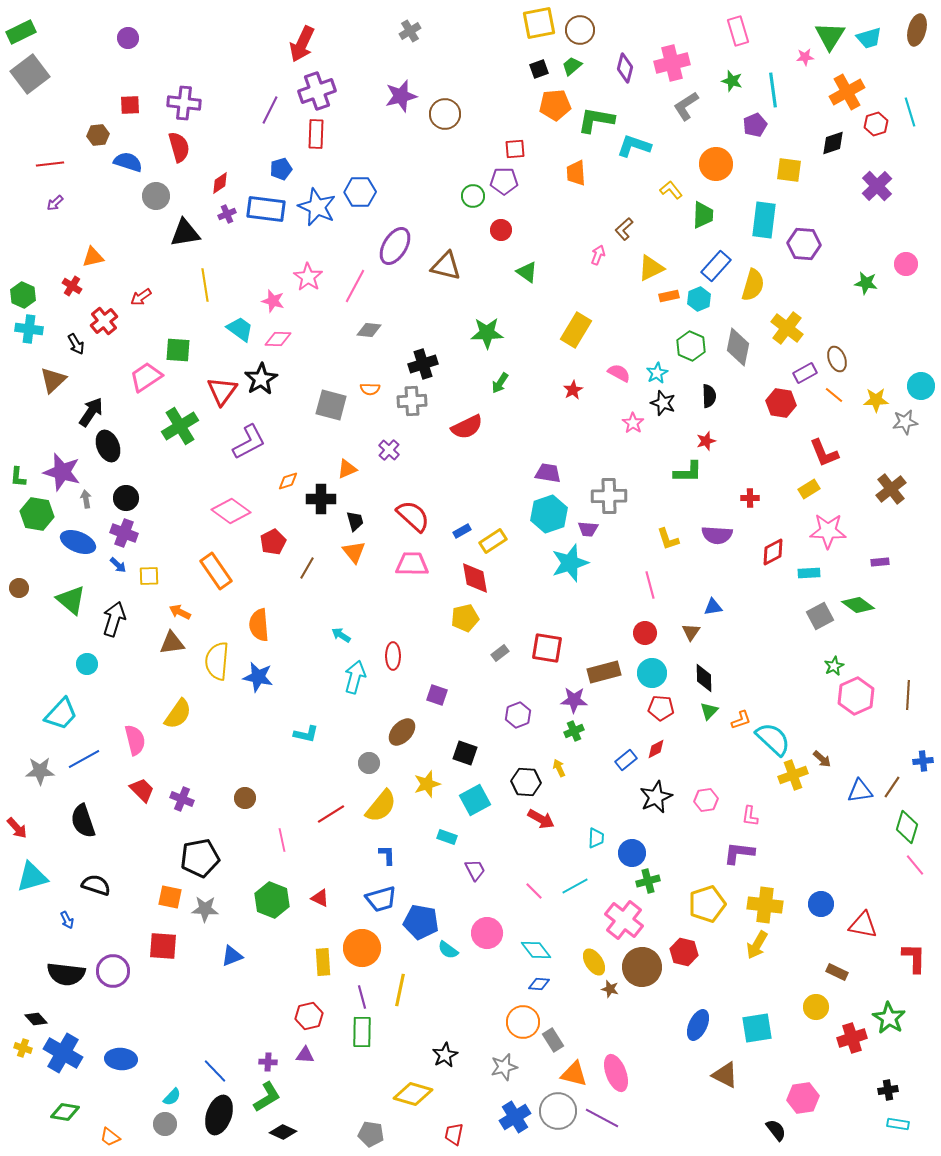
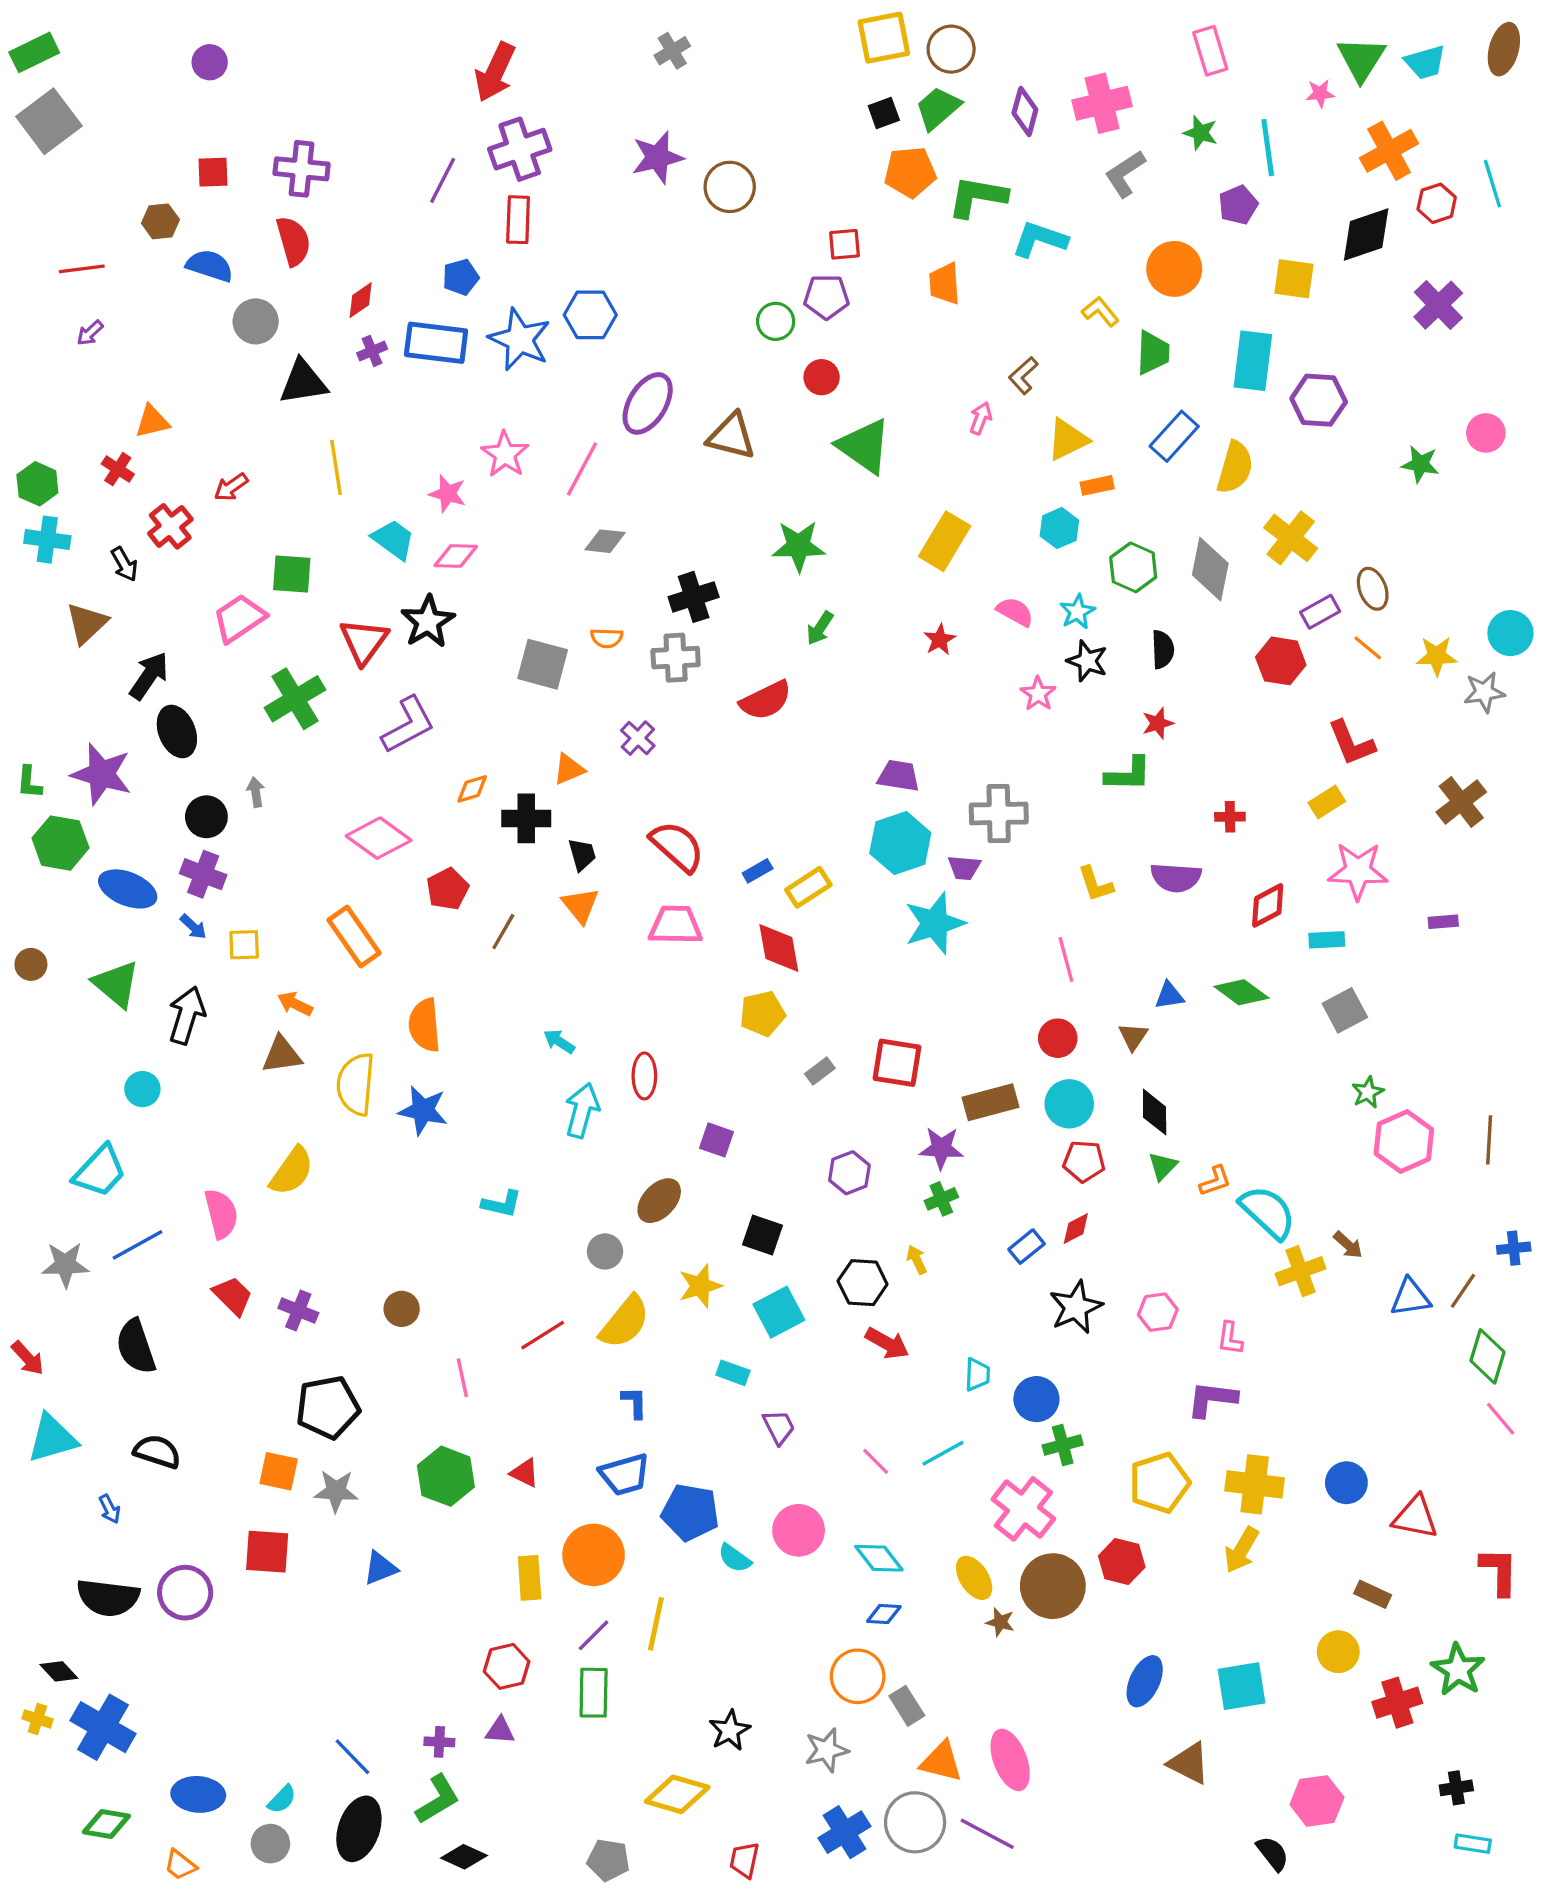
green trapezoid: (572, 66) -> (938, 108), size x1.4
black diamond: (833, 143) -> (1366, 234), size x1.4
green triangle: (527, 272) -> (864, 446), size x1.6
cyan hexagon: (699, 299) -> (1059, 528), moved
gray arrow: (86, 499) -> (256, 792), moved
green diamond: (858, 605) -> (1241, 992), moved
purple line: (362, 997) -> (594, 1635), turned 60
blue ellipse: (121, 1059) -> (198, 1794), moved

